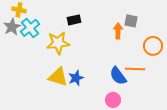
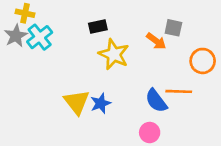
orange arrow: (118, 31) -> (156, 41), turned 126
yellow star: (58, 43) -> (114, 54), moved, turned 30
yellow triangle: (58, 77) -> (77, 102), turned 35

